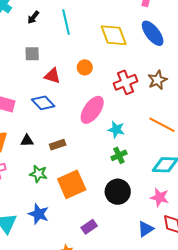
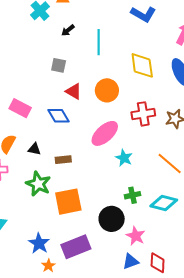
orange circle: (85, 67) -> (107, 90), size x1.5
green cross: (119, 155) -> (133, 195), moved
green star: (38, 174) -> (38, 184), size x1.4
pink star: (160, 197) -> (136, 236), moved
blue star: (39, 214) -> (39, 243), moved
purple rectangle: (89, 227) -> (76, 247), size x1.8

